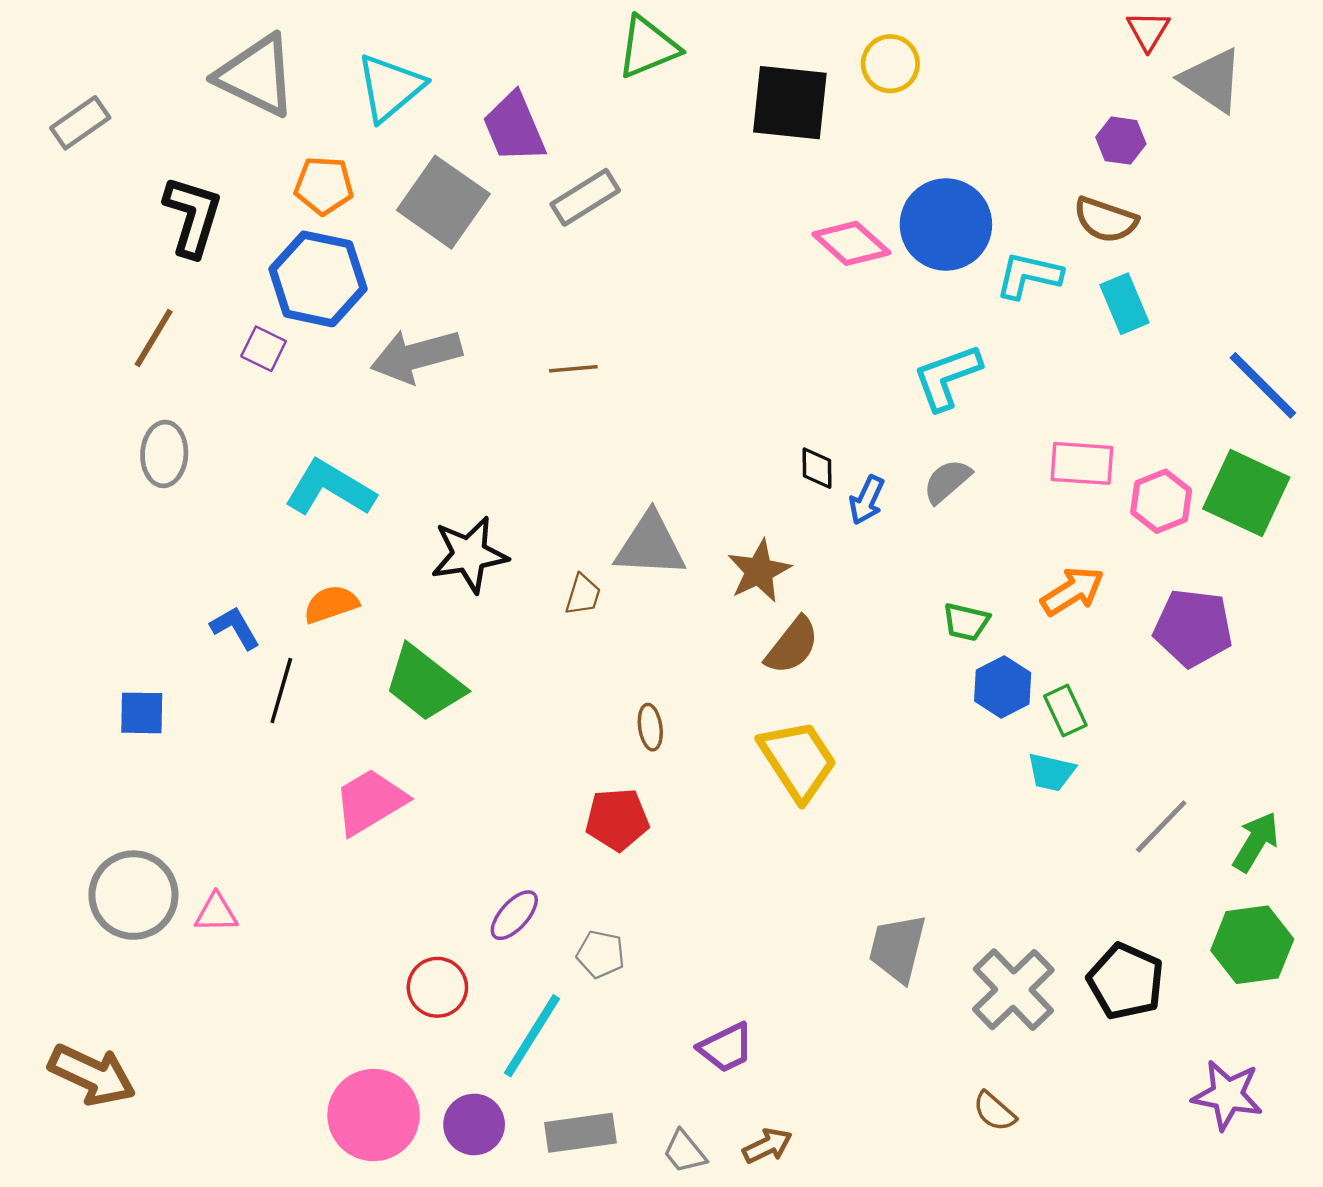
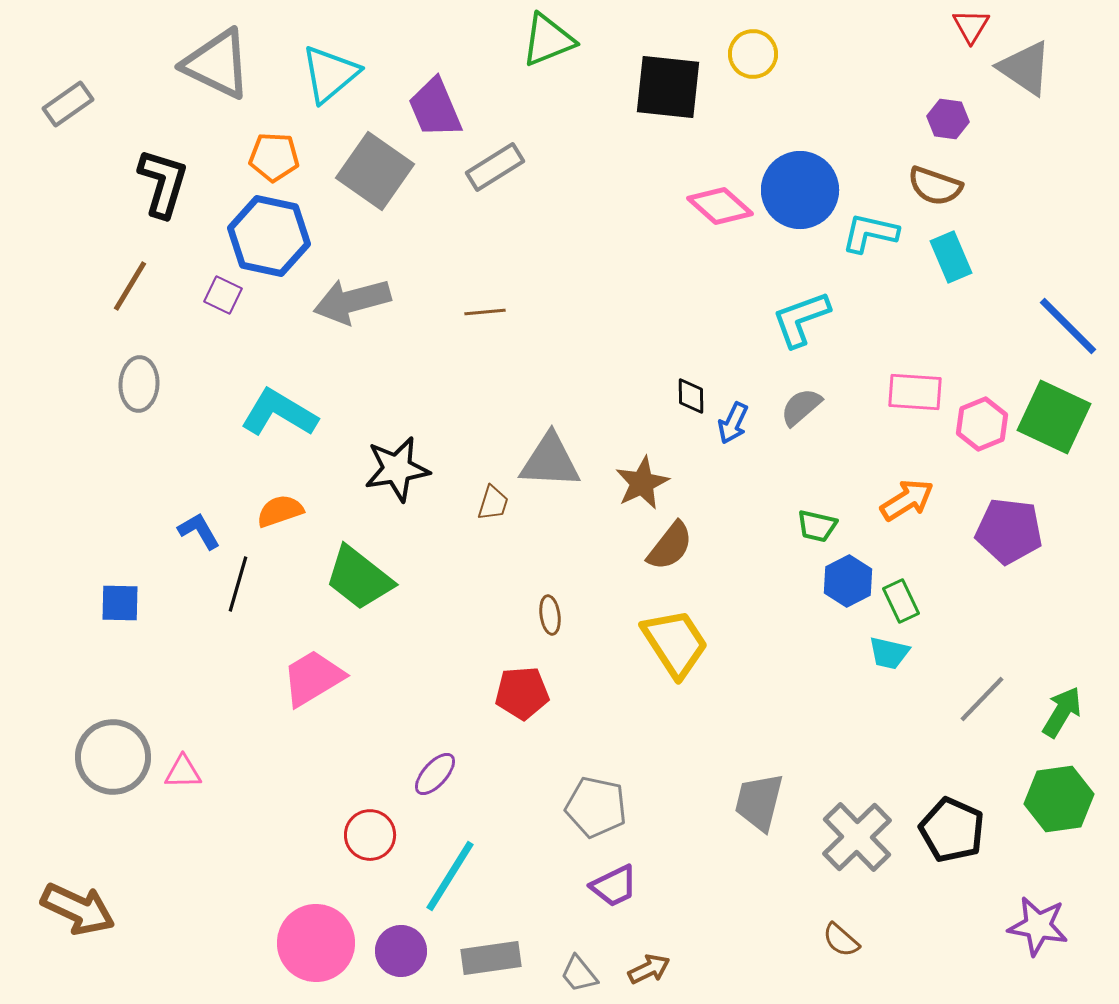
gray pentagon: (601, 954) -> (596, 807), moved, size x1.5

